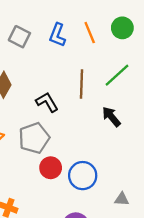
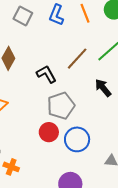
brown line: (82, 84) -> (77, 59), turned 40
gray pentagon: (34, 138) -> (61, 106), moved

